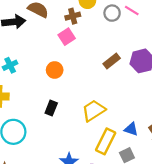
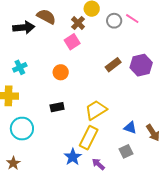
brown cross: (73, 16) -> (78, 23), turned -32
black rectangle: (51, 108) -> (57, 107), turned 56
yellow rectangle: (106, 141) -> (89, 138), moved

